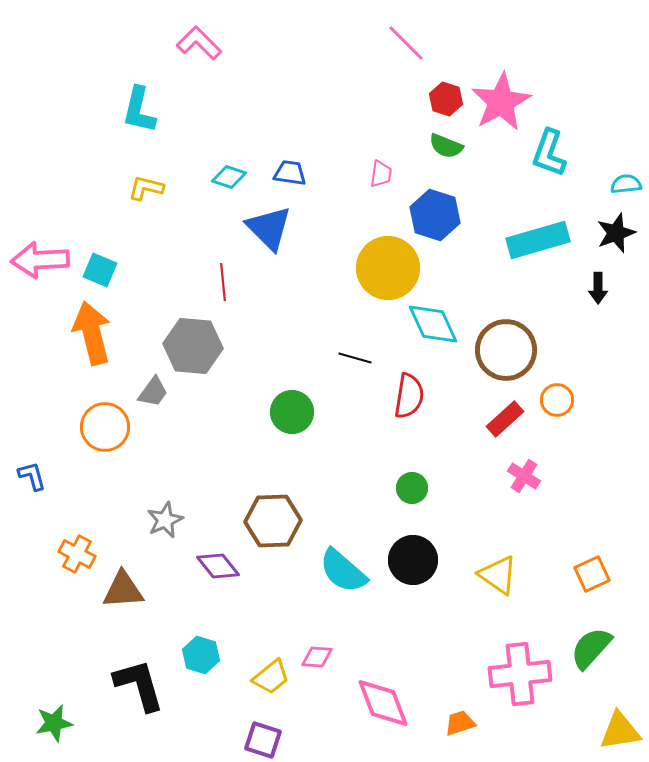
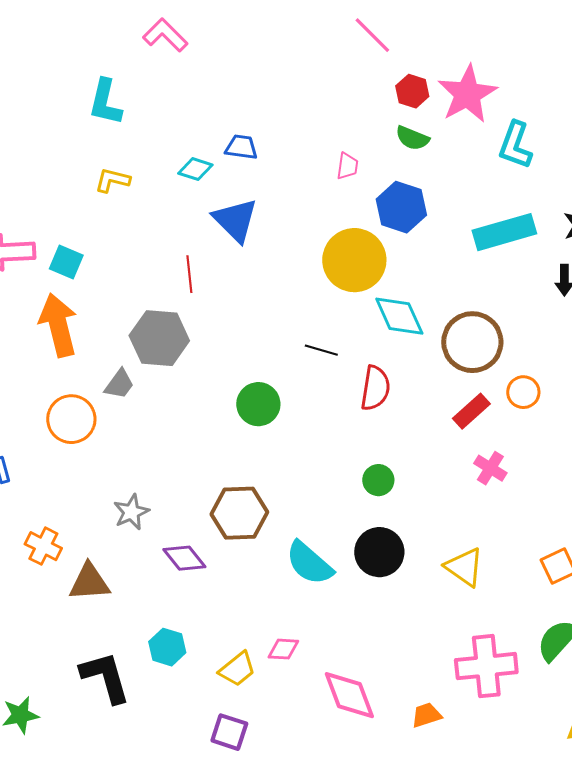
blue trapezoid: (290, 173) -> (241, 147), moved

